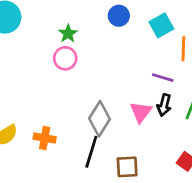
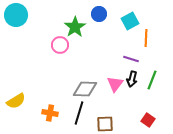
green star: (68, 34) -> (75, 27), moved, size x1.5
gray diamond: (100, 119) -> (85, 89), turned 60
orange cross: (45, 138) -> (50, 113), moved

